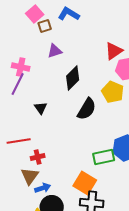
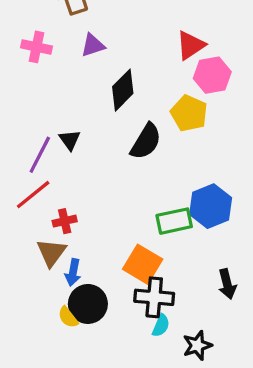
pink cross: (21, 67) -> (36, 47), moved
purple line: (18, 84) -> (40, 155), moved
red line: (19, 141) -> (33, 195), turned -30
blue arrow: (43, 188) -> (73, 272), turned 119

